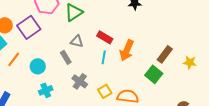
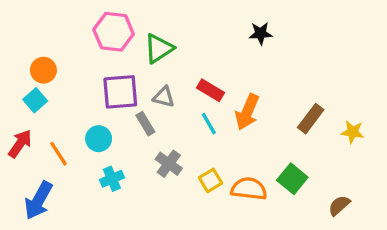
purple square: (29, 27) -> (120, 92), moved, turned 30
cyan line: (104, 57) -> (209, 124), turned -40
orange line: (14, 59) -> (58, 154), moved, turned -70
green square: (154, 74) -> (292, 179), moved

